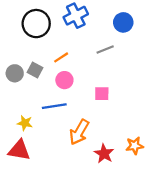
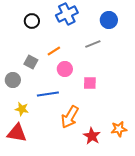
black circle: (36, 24) -> (32, 21), size x0.6
gray circle: (15, 73) -> (13, 80), moved
pink circle: (64, 80) -> (65, 69), moved

